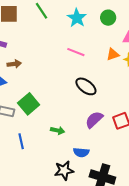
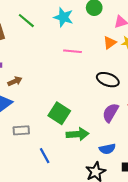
black ellipse: (86, 86) -> (108, 80), moved
green square: (29, 104) -> (59, 113), moved
green arrow: (58, 130) -> (78, 134), size x1.5

